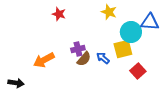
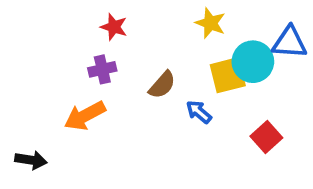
purple cross: (78, 49) -> (102, 69), moved
yellow square: (123, 49) -> (228, 75), moved
brown semicircle: (84, 59) -> (162, 85), moved

